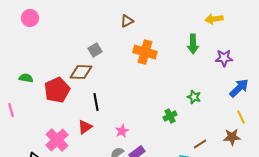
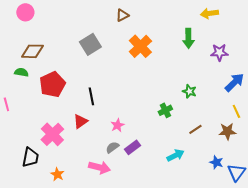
gray square: (95, 50) -> (90, 44), size x1.5
orange cross: (145, 52) -> (140, 46), turned 30
brown diamond: (81, 72) -> (32, 51), moved
brown line: (200, 144) -> (195, 129), moved

